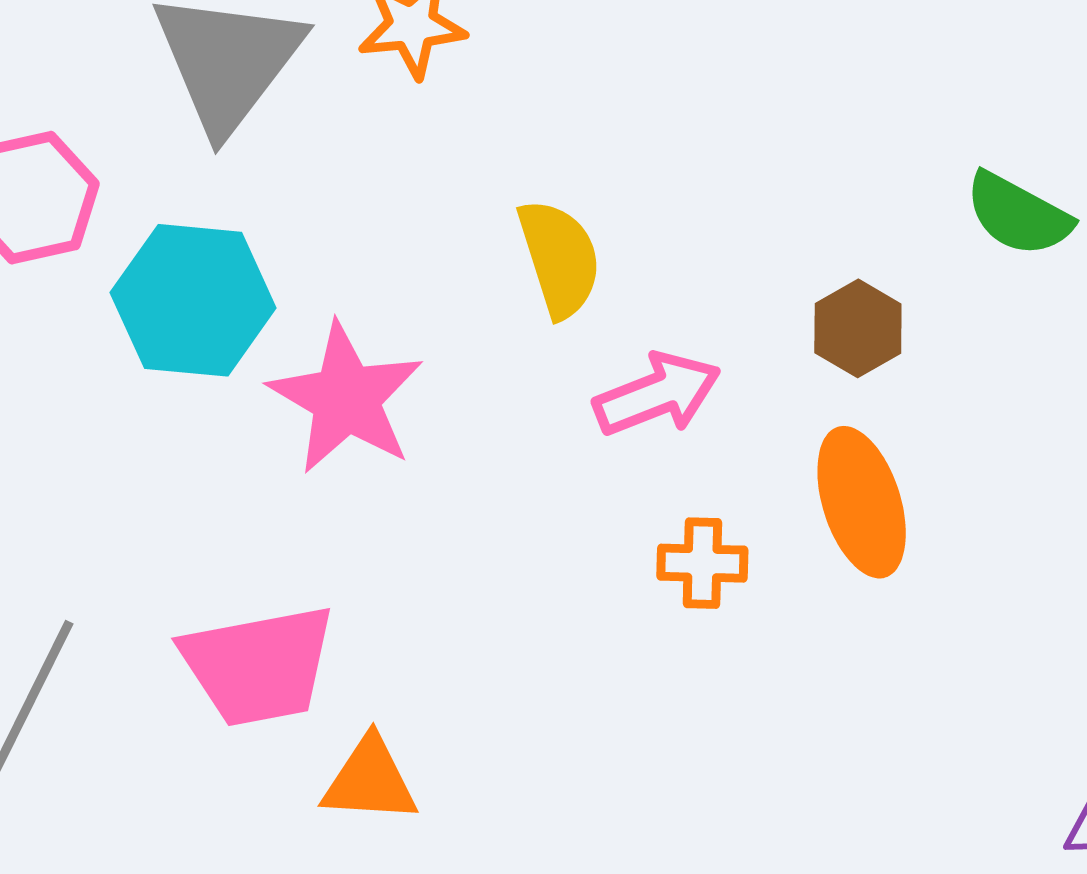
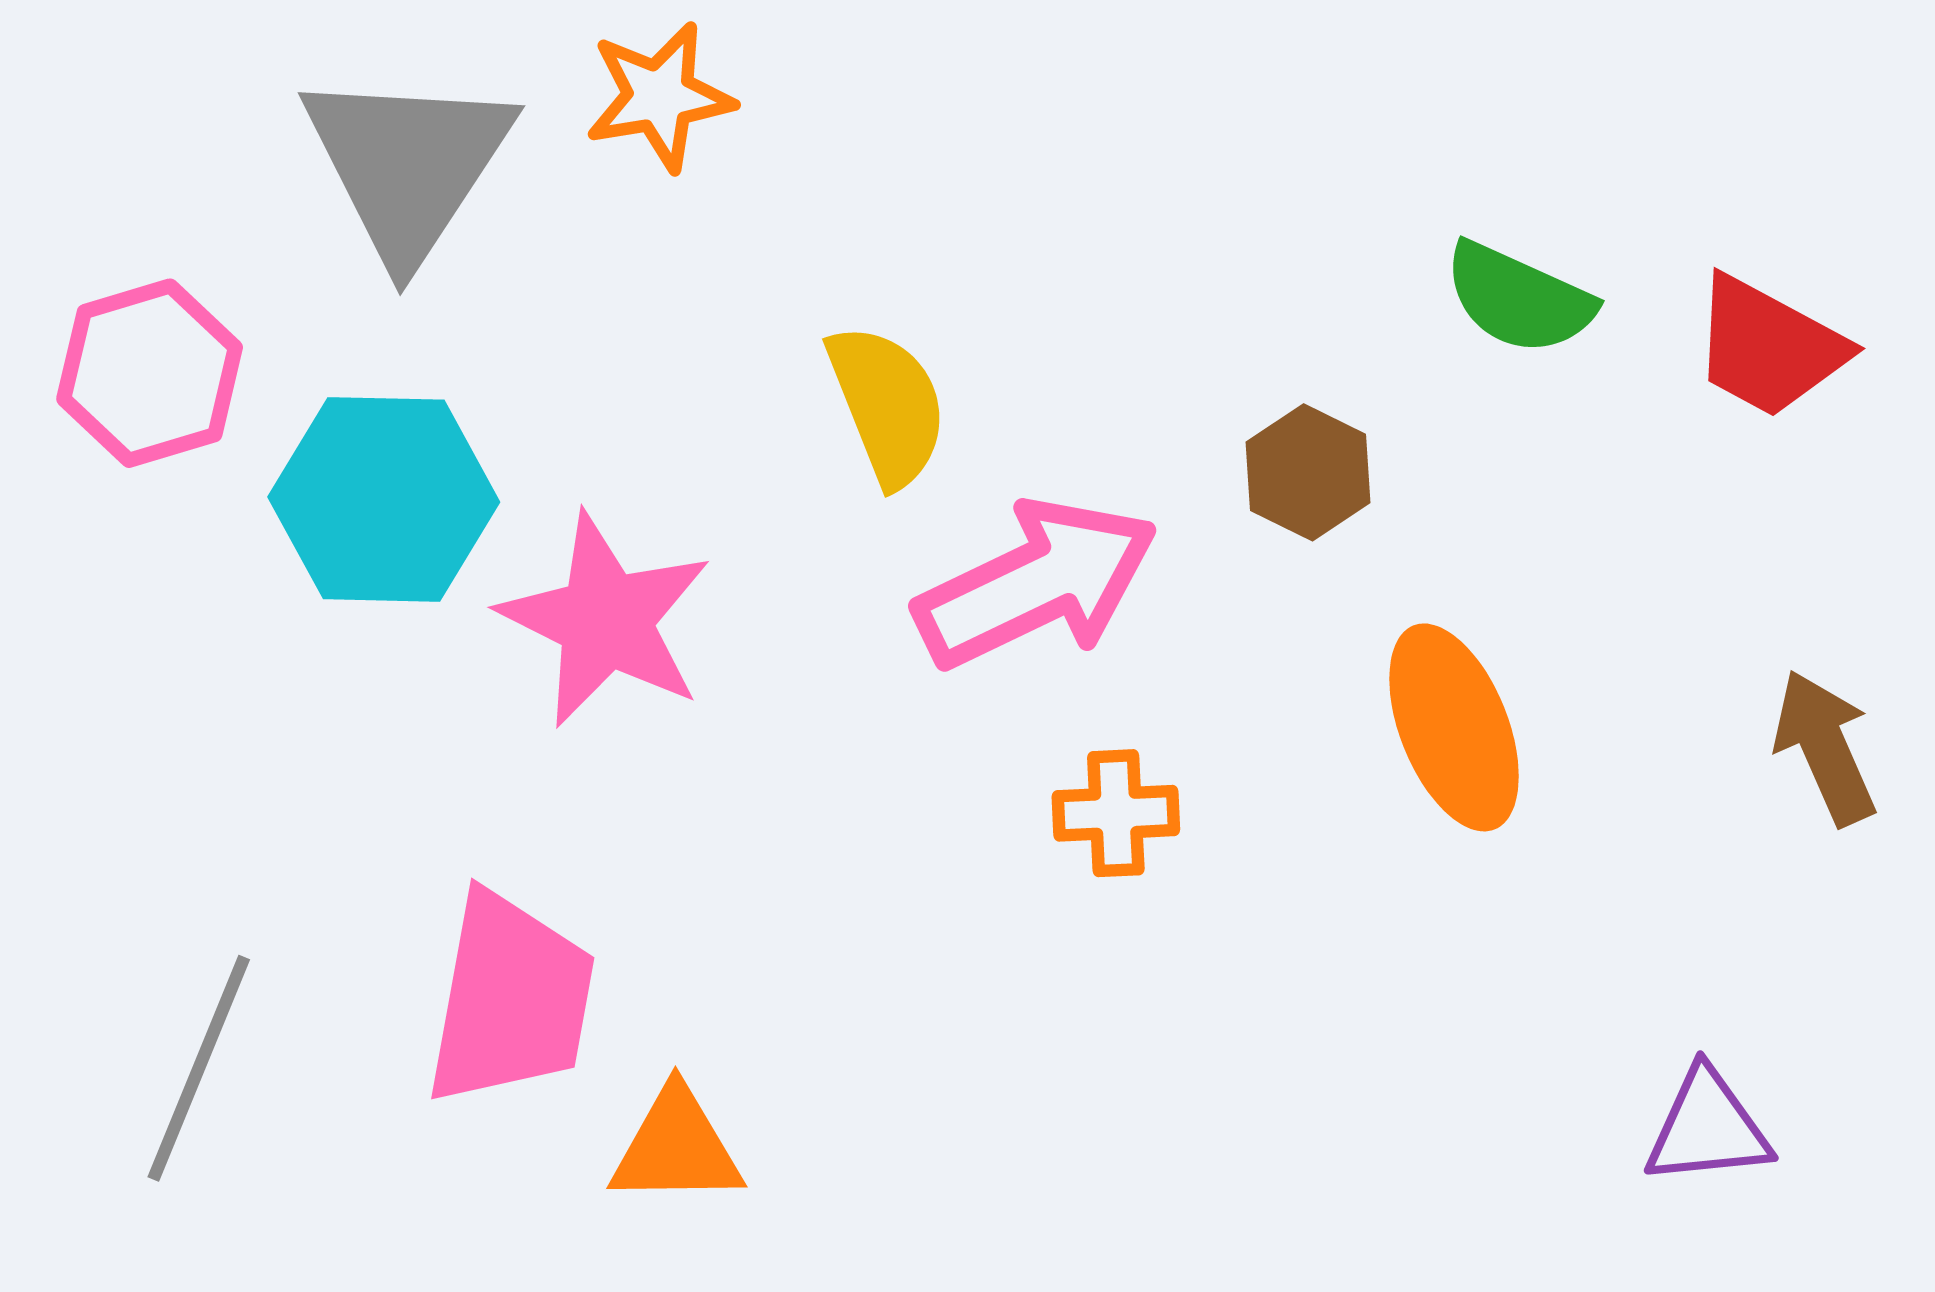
pink arrow: (657, 394) -> (1036, 584), size x1.4
orange ellipse: (862, 502) -> (1454, 727), moved
pink trapezoid: (258, 665) -> (510, 999), turned -65

